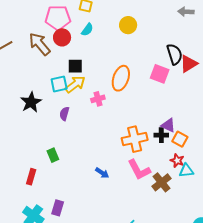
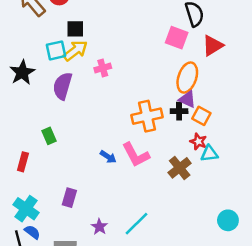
red triangle: (189, 64) -> (213, 46), moved
orange ellipse: (121, 78) -> (187, 78), moved
purple semicircle: (64, 114) -> (63, 86), size x1.6
pink L-shape: (139, 170) -> (136, 155), moved
purple rectangle: (58, 208) -> (69, 198), moved

